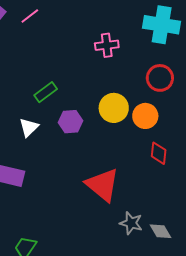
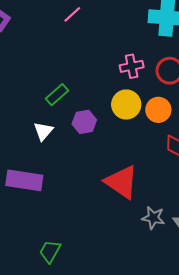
pink line: (30, 16) -> (72, 14), moved
pink cross: (107, 45) -> (132, 66), moved

